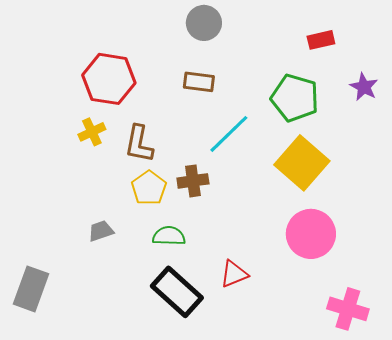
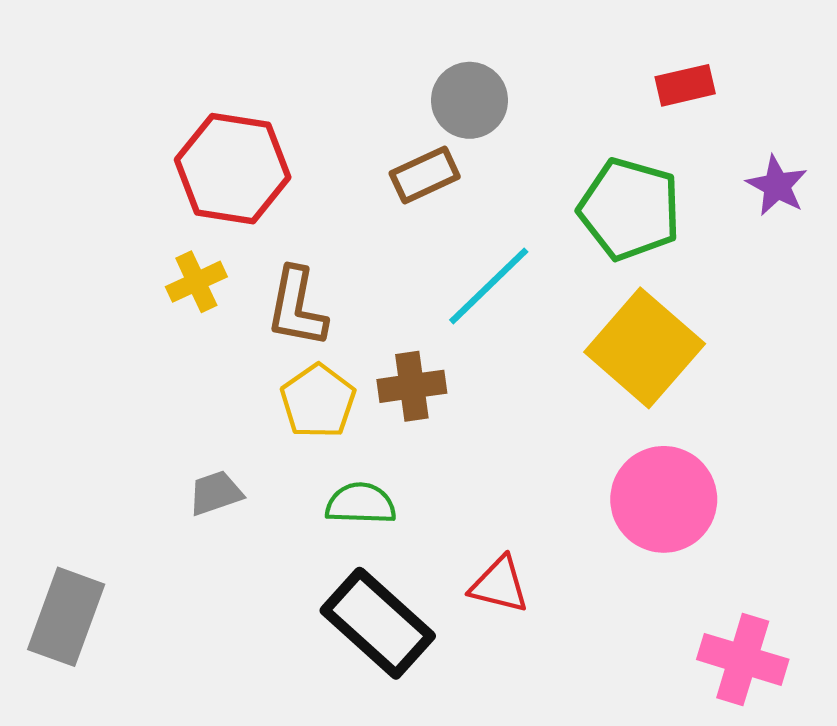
gray circle: (204, 23) -> (470, 100), moved
brown rectangle: (199, 82) -> (425, 175), turned -32
red triangle: (234, 274) -> (499, 585), turned 36

